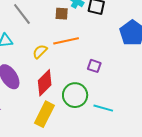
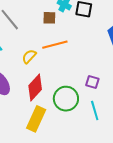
purple square: (94, 66) -> (92, 82), moved
cyan line: (103, 108) -> (95, 110), turned 60

